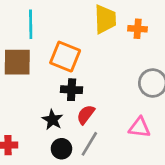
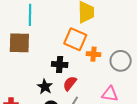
orange cross: (138, 29) -> (93, 54), moved
orange square: (65, 57) -> (75, 39), moved

